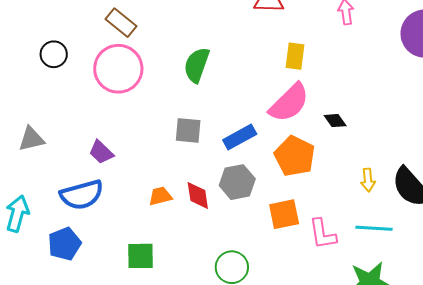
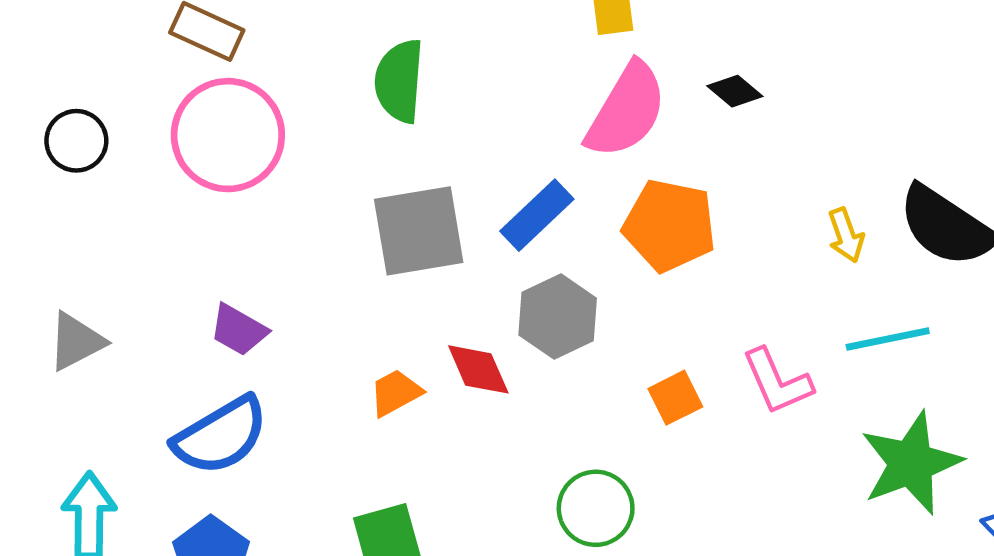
black diamond: (335, 121) -> (735, 91), moved
gray square: (188, 130) -> (419, 231), size x1.5
orange square: (284, 214) -> (675, 398), moved, size x0.7

